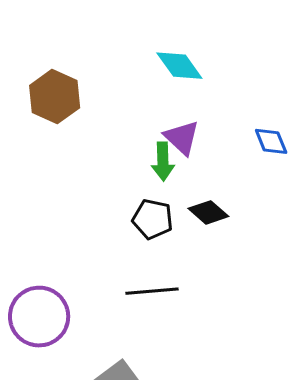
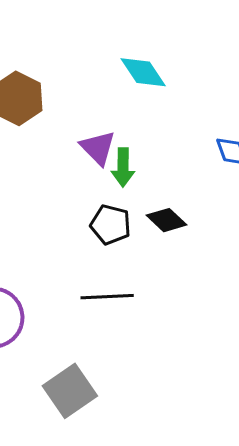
purple triangle: (182, 138) -> (98, 148), moved

